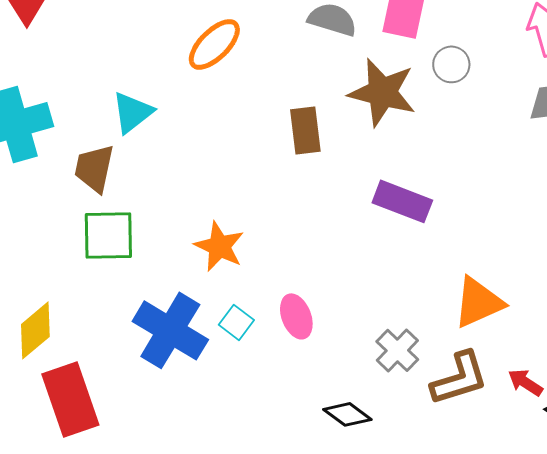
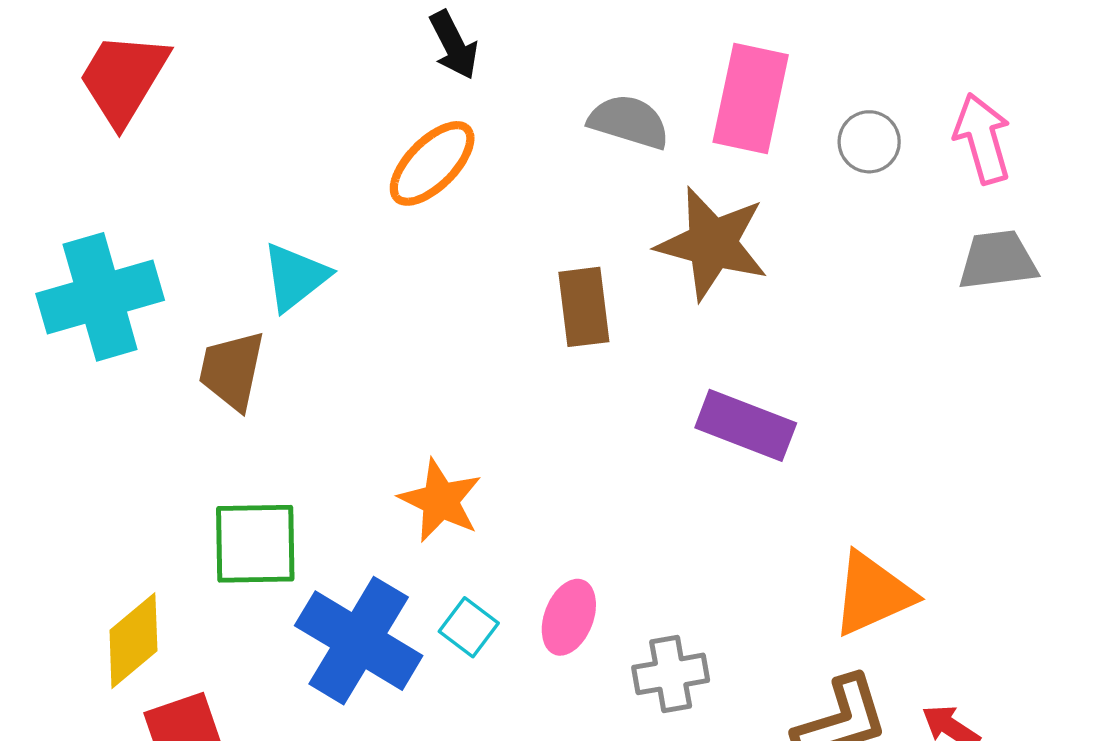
gray circle: (451, 64) -> (869, 142), moved
green square: (108, 235) -> (255, 544), moved
pink ellipse: (296, 316) -> (569, 617), turned 42
gray cross: (397, 350) -> (671, 674), moved, turned 36

